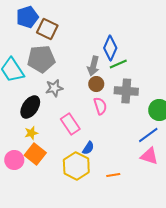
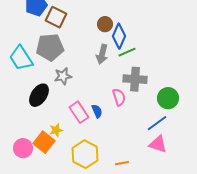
brown circle: (96, 84) -> (105, 24), moved
pink semicircle: (100, 106) -> (119, 97), moved
yellow star: (31, 133) -> (56, 130), moved
blue semicircle: (88, 148) -> (97, 111), moved, turned -56

